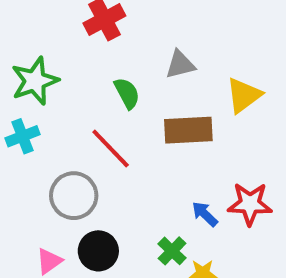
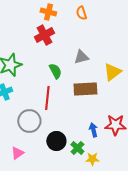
red line: (111, 149) -> (47, 98), turned 50
blue arrow: (205, 214) -> (93, 130), turned 32
black circle: (98, 251) -> (56, 141), moved

